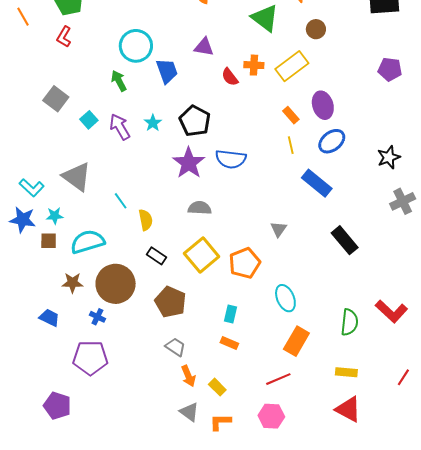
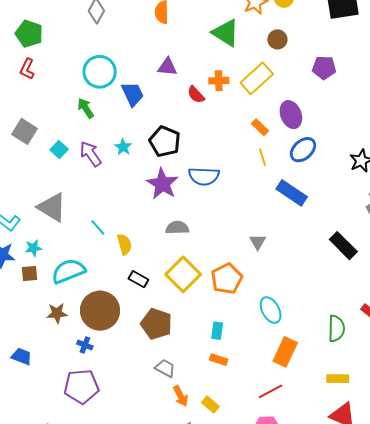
purple pentagon: (390, 69) -> (324, 68), moved
black rectangle: (345, 240) -> (343, 246), moved
blue trapezoid: (49, 318) -> (22, 356), moved

